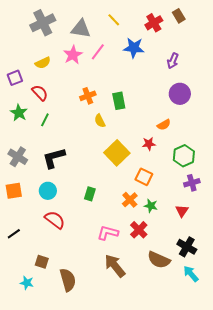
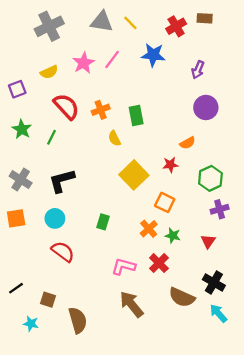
brown rectangle: (179, 16) -> (205, 18), turned -56
gray triangle: (81, 29) -> (102, 22), moved
red semicircle: (40, 93) -> (66, 106), moved, size x1.4
black line: (14, 234) -> (16, 288), moved

